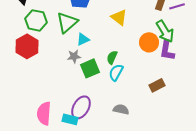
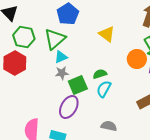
cyan triangle: (83, 39) -> (61, 57), moved
green semicircle: (112, 57) -> (100, 74), turned 48
purple ellipse: (81, 107) -> (69, 107), moved

